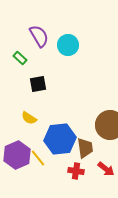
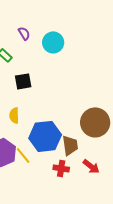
purple semicircle: (39, 36) -> (24, 33), size x0.6
yellow semicircle: (29, 118) -> (14, 115), turned 56

